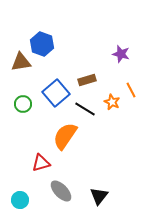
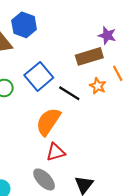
brown rectangle: (87, 80) -> (89, 56), moved, size x1.4
red triangle: (41, 163) -> (56, 152), moved

